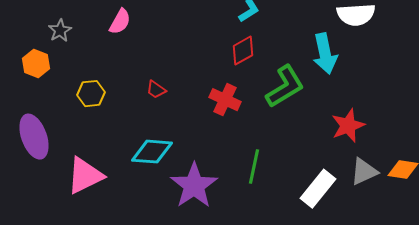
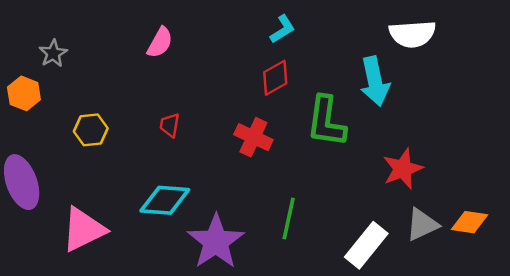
pink semicircle: (120, 22) -> (160, 42), moved
green L-shape: (285, 87) -> (326, 121), turned 129
red trapezoid: (156, 90) -> (170, 125), turned 65

